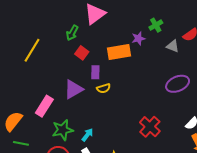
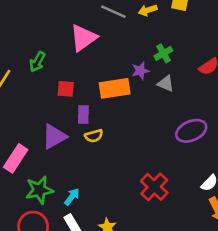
green arrow: (72, 33) -> (37, 62), moved
gray triangle: (173, 46) -> (166, 84), moved
red square: (82, 53) -> (66, 89), turned -32

